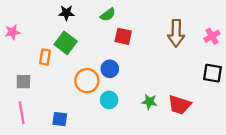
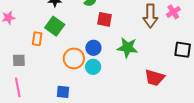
pink cross: (212, 36) -> (173, 12), moved
cyan circle: (109, 100) -> (93, 67), moved
green star: (149, 102) -> (127, 48), moved, size x1.5
blue square: (60, 119) -> (63, 92), moved

